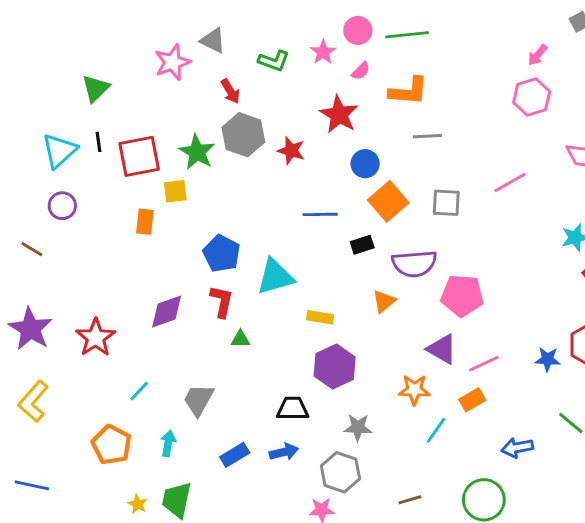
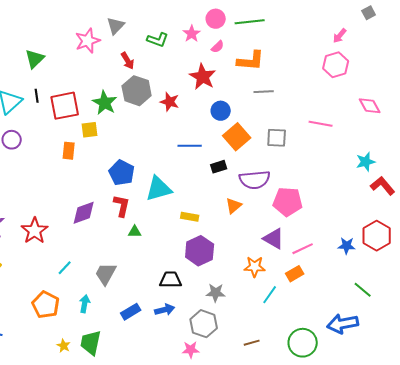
gray triangle: (213, 41) -> (116, 26), turned 48
pink line: (510, 183) -> (321, 124), turned 40
blue arrow: (517, 448) -> (343, 324), moved, size x1.4

